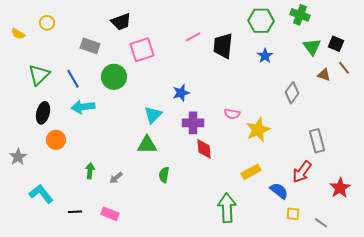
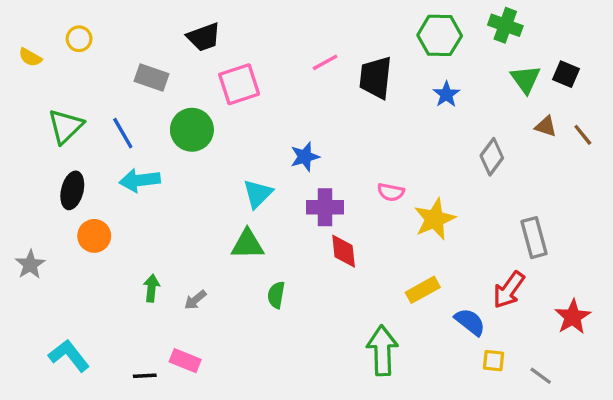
brown line: (344, 68) -> (583, 135), moved
cyan L-shape: (41, 194) -> (69, 356), moved
black line: (75, 212) -> (145, 376), moved

